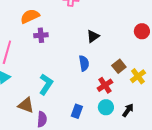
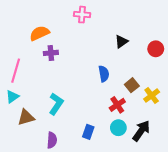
black triangle: (93, 36) -> (121, 42), moved
blue semicircle: (84, 63) -> (104, 74), moved
brown triangle: (26, 105) -> (26, 117), moved, turned -36
black arrow: (128, 110) -> (141, 131), size x1.5

